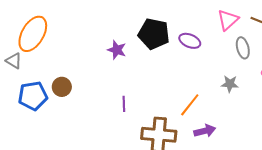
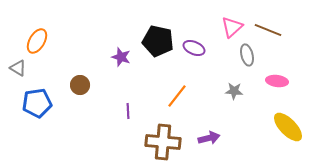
orange ellipse: (33, 34) -> (37, 41), size x0.7
brown circle: (62, 87) -> (80, 85), moved
orange line: (190, 105) -> (177, 96), moved

